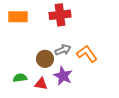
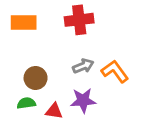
brown circle: (45, 59) -> (36, 78), moved
purple star: (63, 76) -> (83, 100), turned -30

